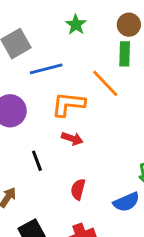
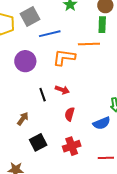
orange line: (105, 83) -> (89, 44), turned -50
red arrow: (72, 139) -> (62, 90), moved

